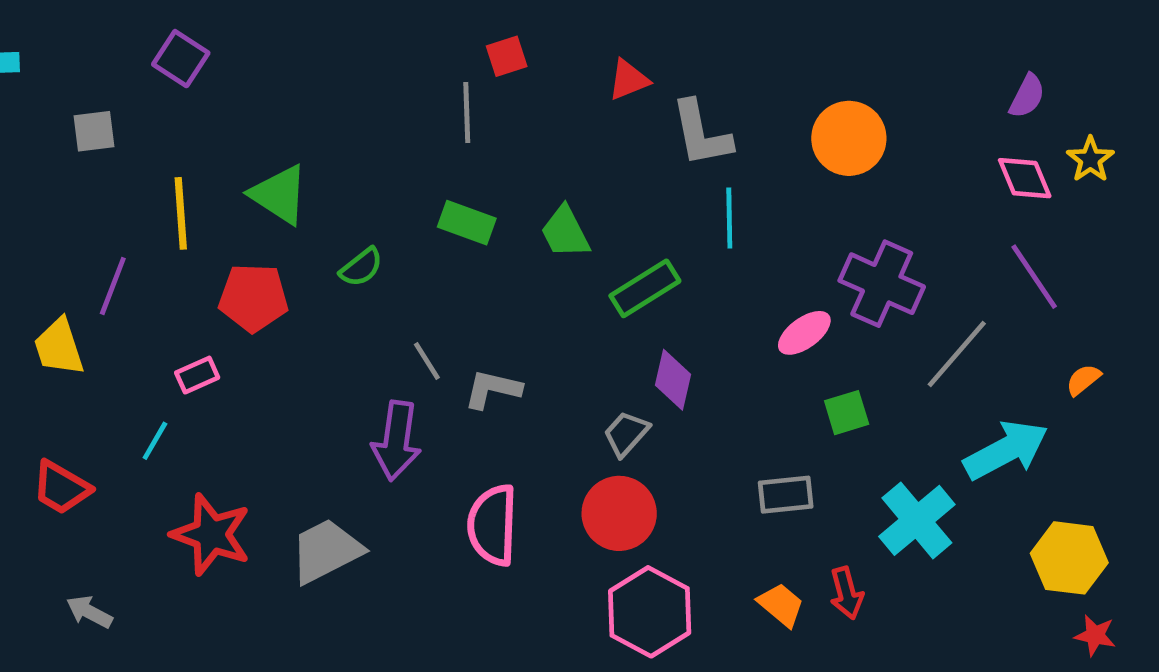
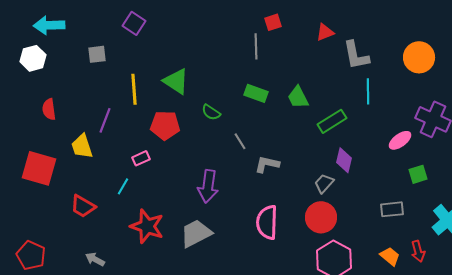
green semicircle: (361, 267) -> (211, 112), turned 72
gray line: (427, 361) -> (240, 141), moved
purple arrow: (396, 441) -> (208, 186), moved

